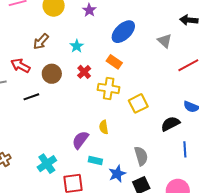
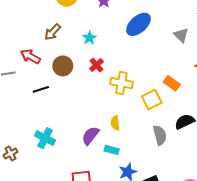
orange rectangle: (114, 62) -> (172, 83), moved
gray semicircle: (141, 156) -> (160, 135), moved
cyan rectangle: (95, 160) -> (112, 150), moved
cyan cross: (47, 164) -> (45, 138), moved, turned -30

